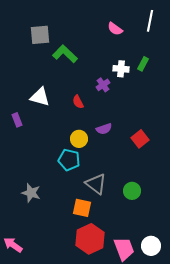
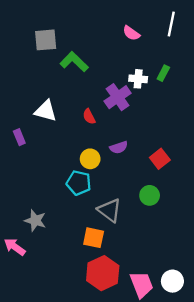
purple cross: (103, 85) -> (118, 97), size x1.6
green circle: (132, 191) -> (150, 195), moved
pink arrow: (13, 245) -> (15, 247), moved

